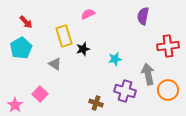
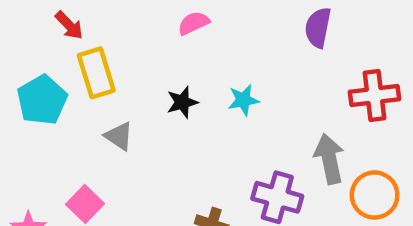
red arrow: (26, 22) -> (69, 25), moved
yellow rectangle: (64, 36) -> (96, 73), moved
cyan star: (115, 59) -> (243, 100), moved

